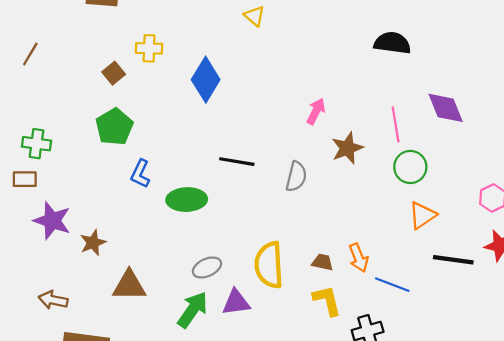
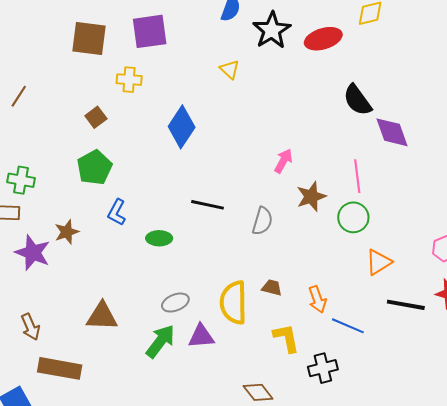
black semicircle: (392, 43) -> (357, 100), turned -136
yellow cross: (149, 48) -> (129, 80), moved
purple diamond: (446, 108) -> (392, 132), moved
green circle: (410, 167) -> (353, 217), moved
green ellipse: (187, 200) -> (159, 238), size x0.7
brown star: (93, 243) -> (67, 232), moved
brown trapezoid: (322, 262) -> (272, 288), moved
brown arrow: (53, 300) -> (30, 327), turned -128

